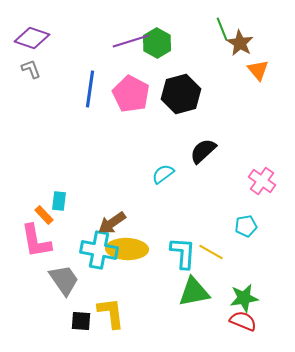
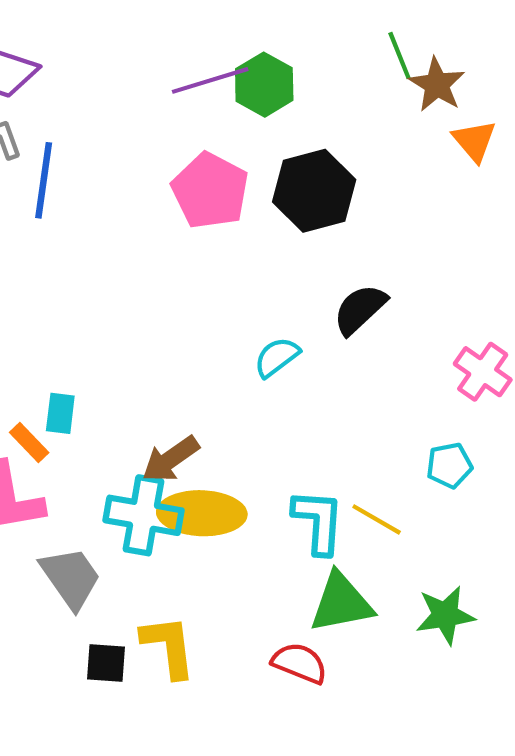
blue line: (90, 89) -> (44, 180), moved
red semicircle: (243, 321) -> (300, 663), moved

